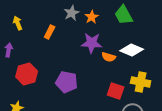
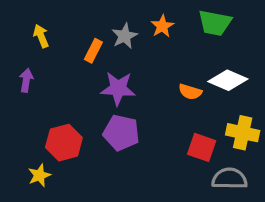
gray star: (72, 13) -> (125, 36), moved
green trapezoid: (124, 15) -> (215, 23), turned -50
purple star: (92, 43) -> (118, 88), moved
red hexagon: (27, 74) -> (64, 143), moved

